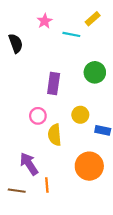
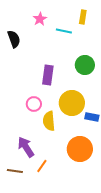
yellow rectangle: (93, 19) -> (83, 17), turned -40
yellow circle: (80, 115) -> (72, 103), size x1.6
orange line: (47, 185) -> (42, 166), turned 40

